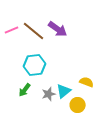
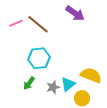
purple arrow: (58, 29) -> (75, 13), moved
yellow semicircle: (87, 82) -> (91, 75), size x1.5

